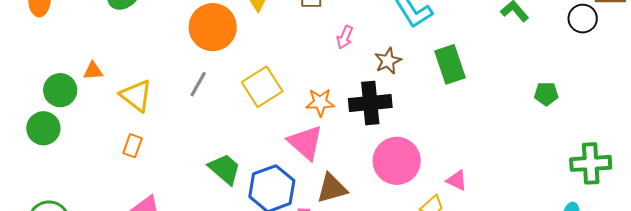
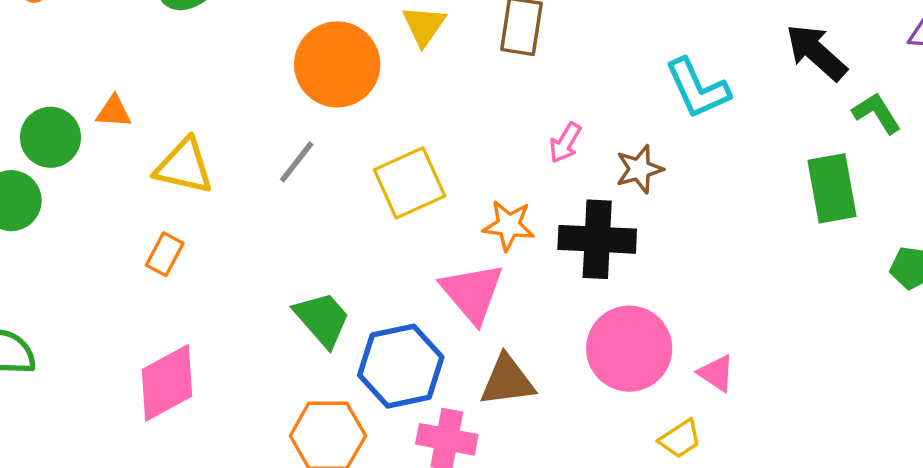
pink arrow: (345, 37) -> (565, 143), moved
green rectangle: (450, 64) -> (832, 188), moved
yellow triangle: (136, 96) -> (184, 166), turned -33
pink triangle: (457, 180) -> (716, 373), moved

